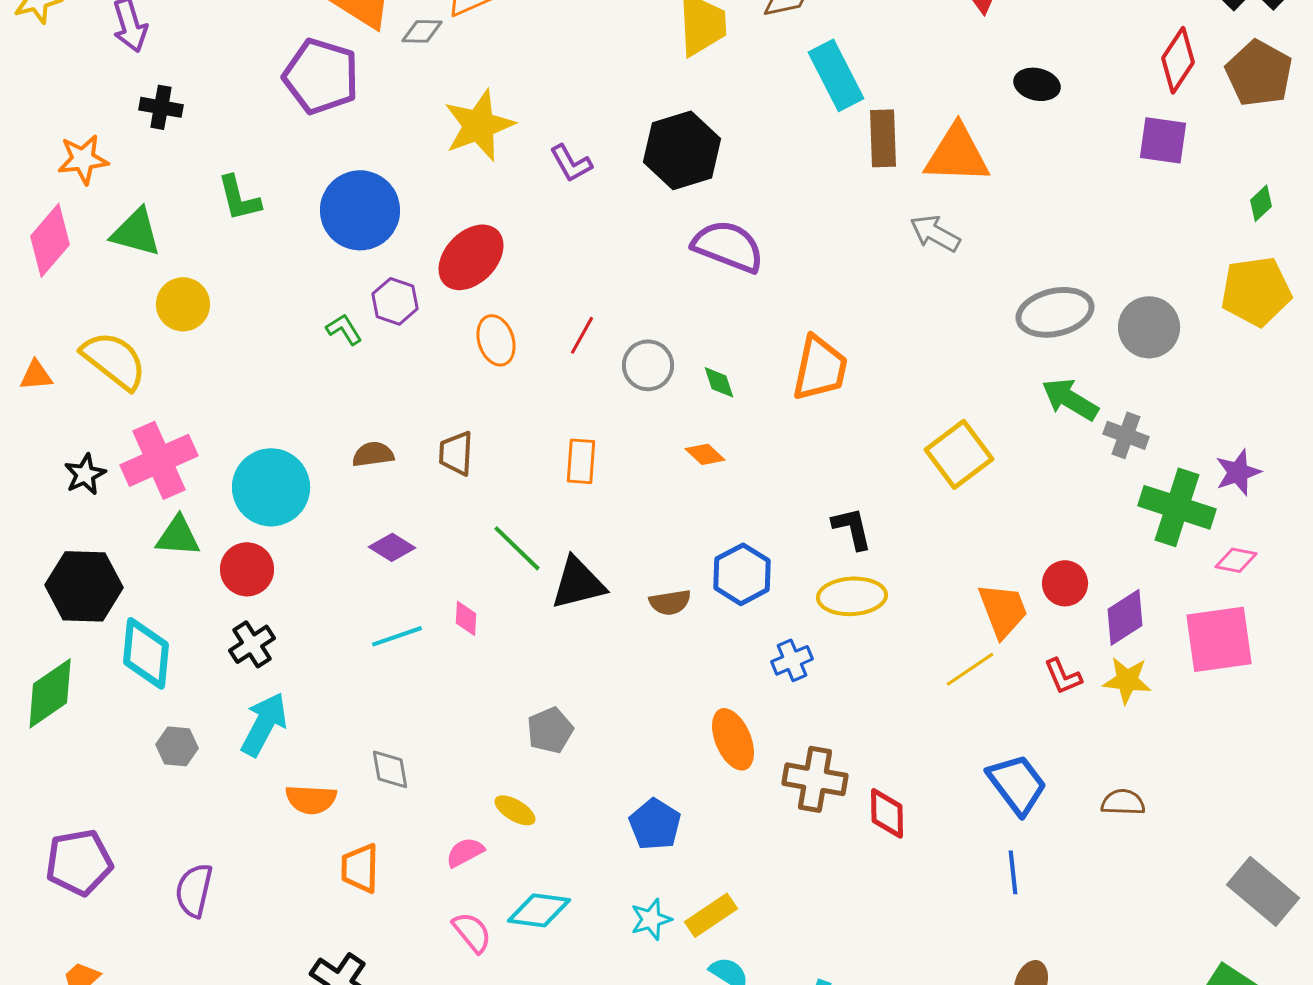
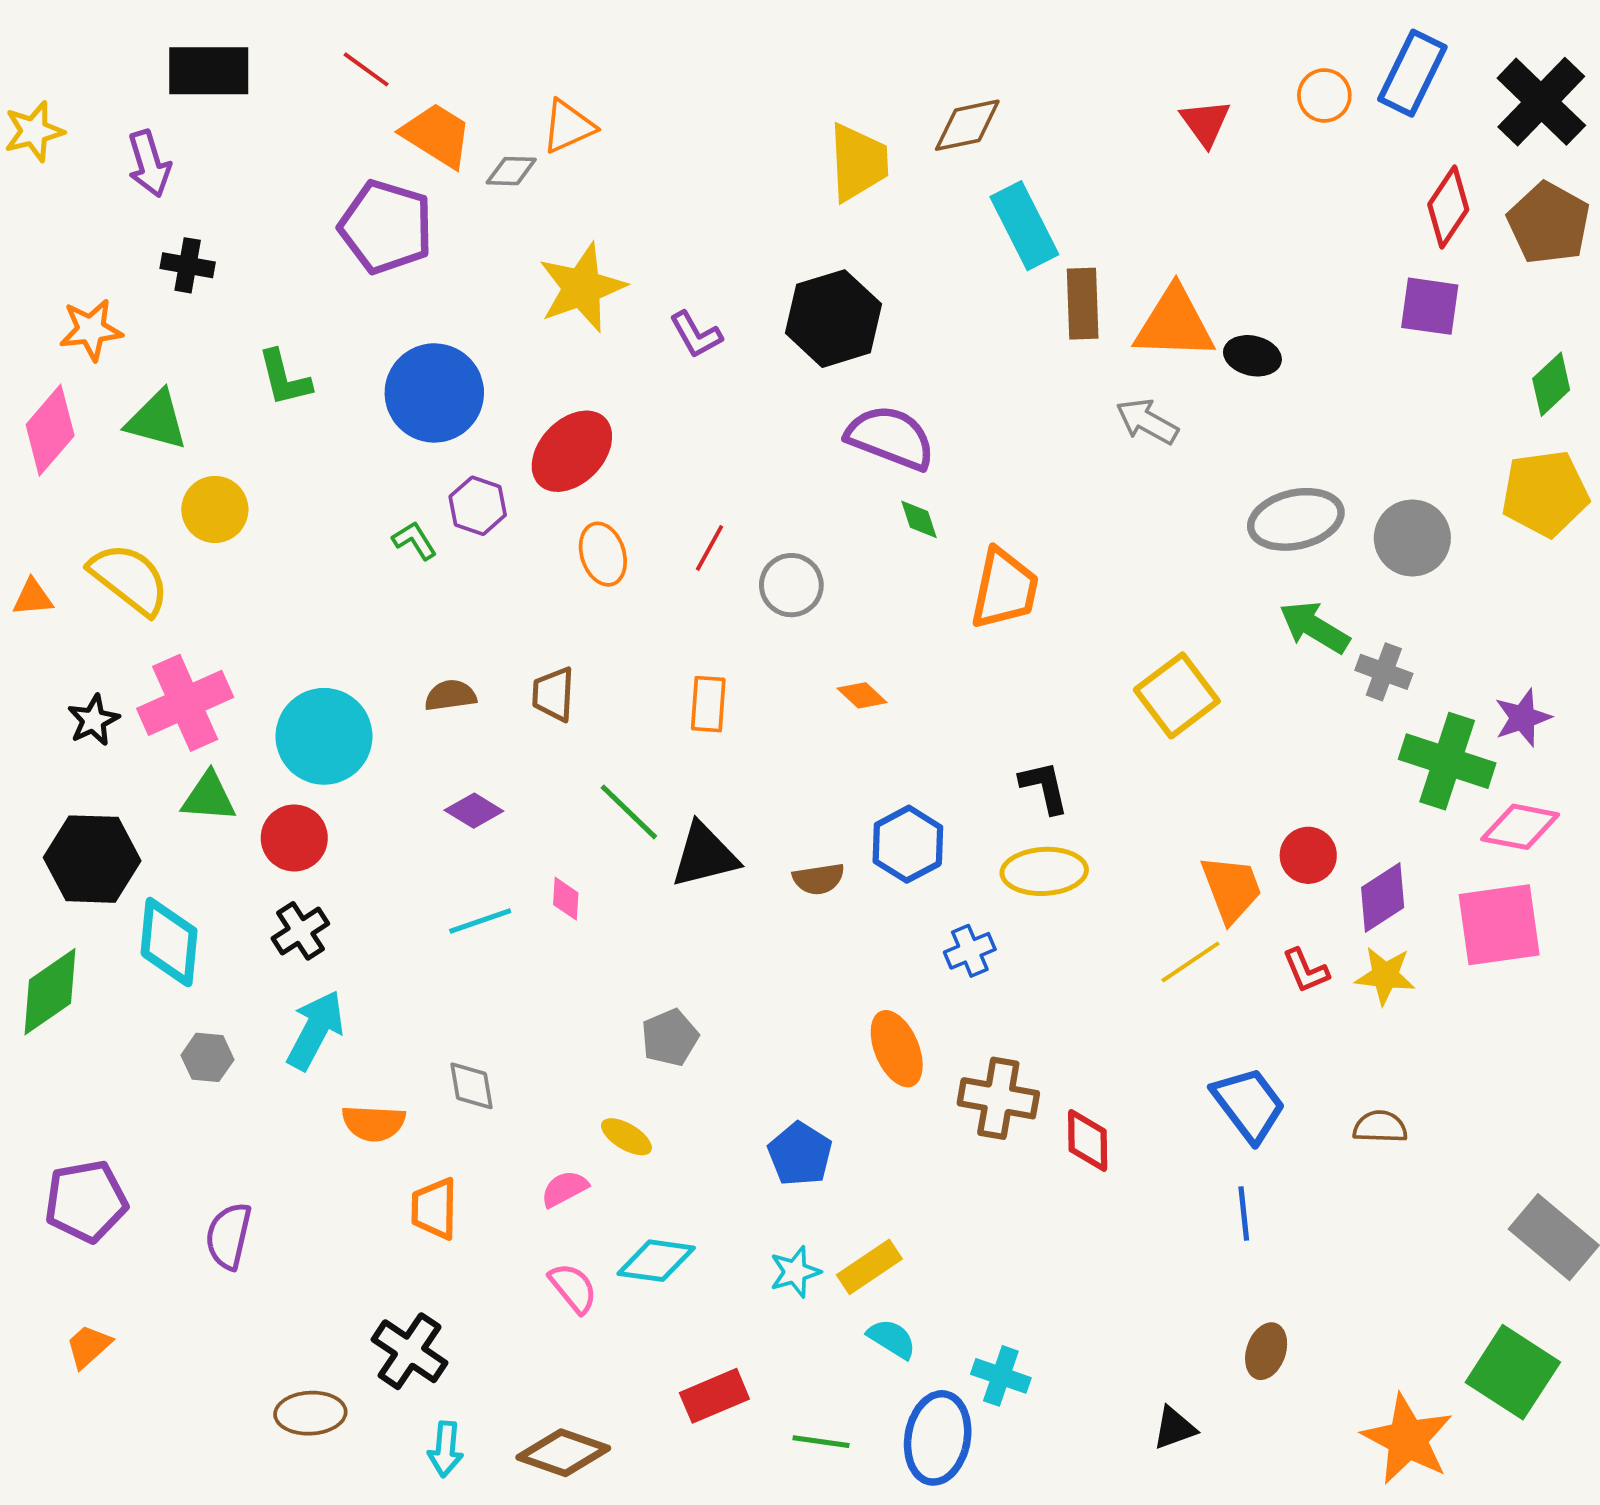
black ellipse: (1037, 84) -> (1252, 356), moved
green diamond: (1261, 203) -> (1551, 384), size x1.4
green diamond: (719, 382) -> (919, 519), moved
pink diamond: (1236, 560) -> (1520, 827), size x1.5

